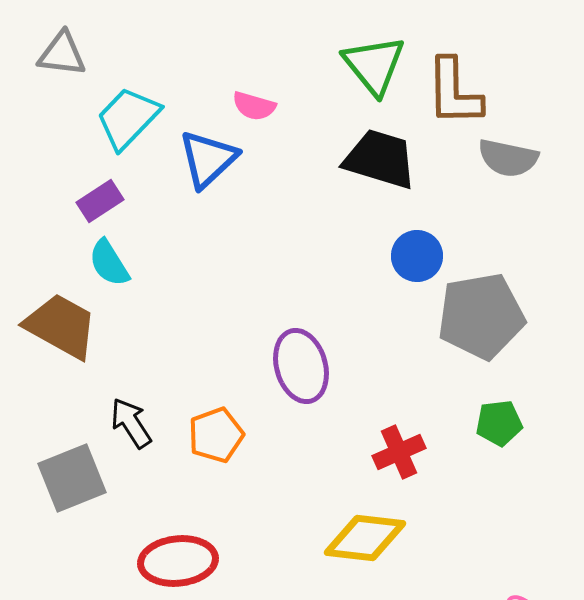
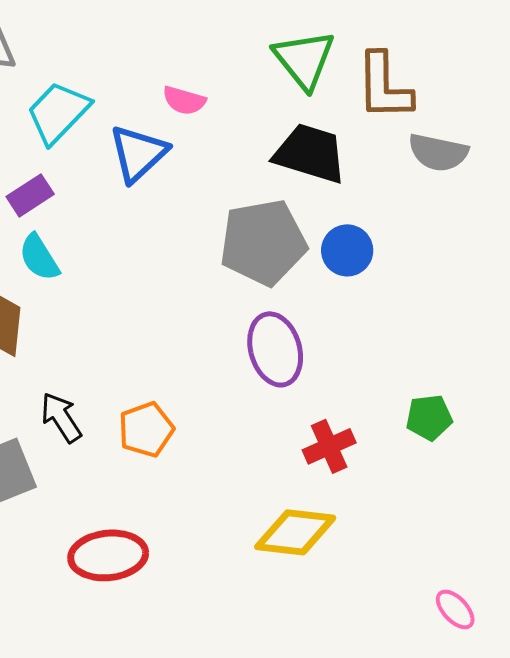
gray pentagon: (481, 316) -> (263, 242), moved
purple ellipse: (301, 366) -> (275, 349), moved

